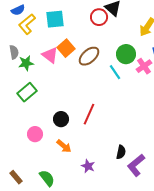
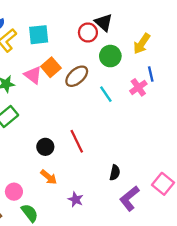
green circle: (126, 54) -> (110, 56), moved
red line: (89, 114) -> (77, 141), turned -50
pink circle: (35, 134) -> (14, 192), moved
black semicircle: (121, 152) -> (115, 173), moved

